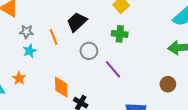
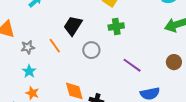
cyan star: (30, 51) -> (29, 71), moved
purple line: (113, 69) -> (132, 65), moved

